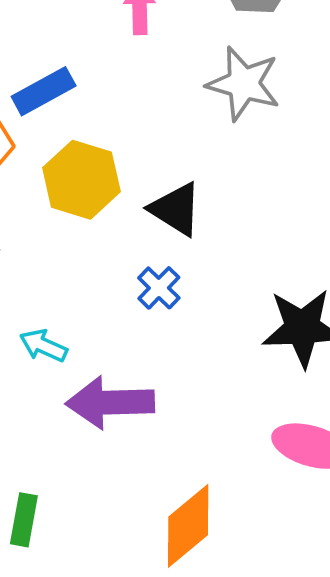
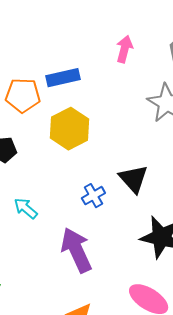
black triangle: (176, 209) -> (133, 179), moved
purple arrow: (110, 403) -> (76, 250), moved, turned 51

